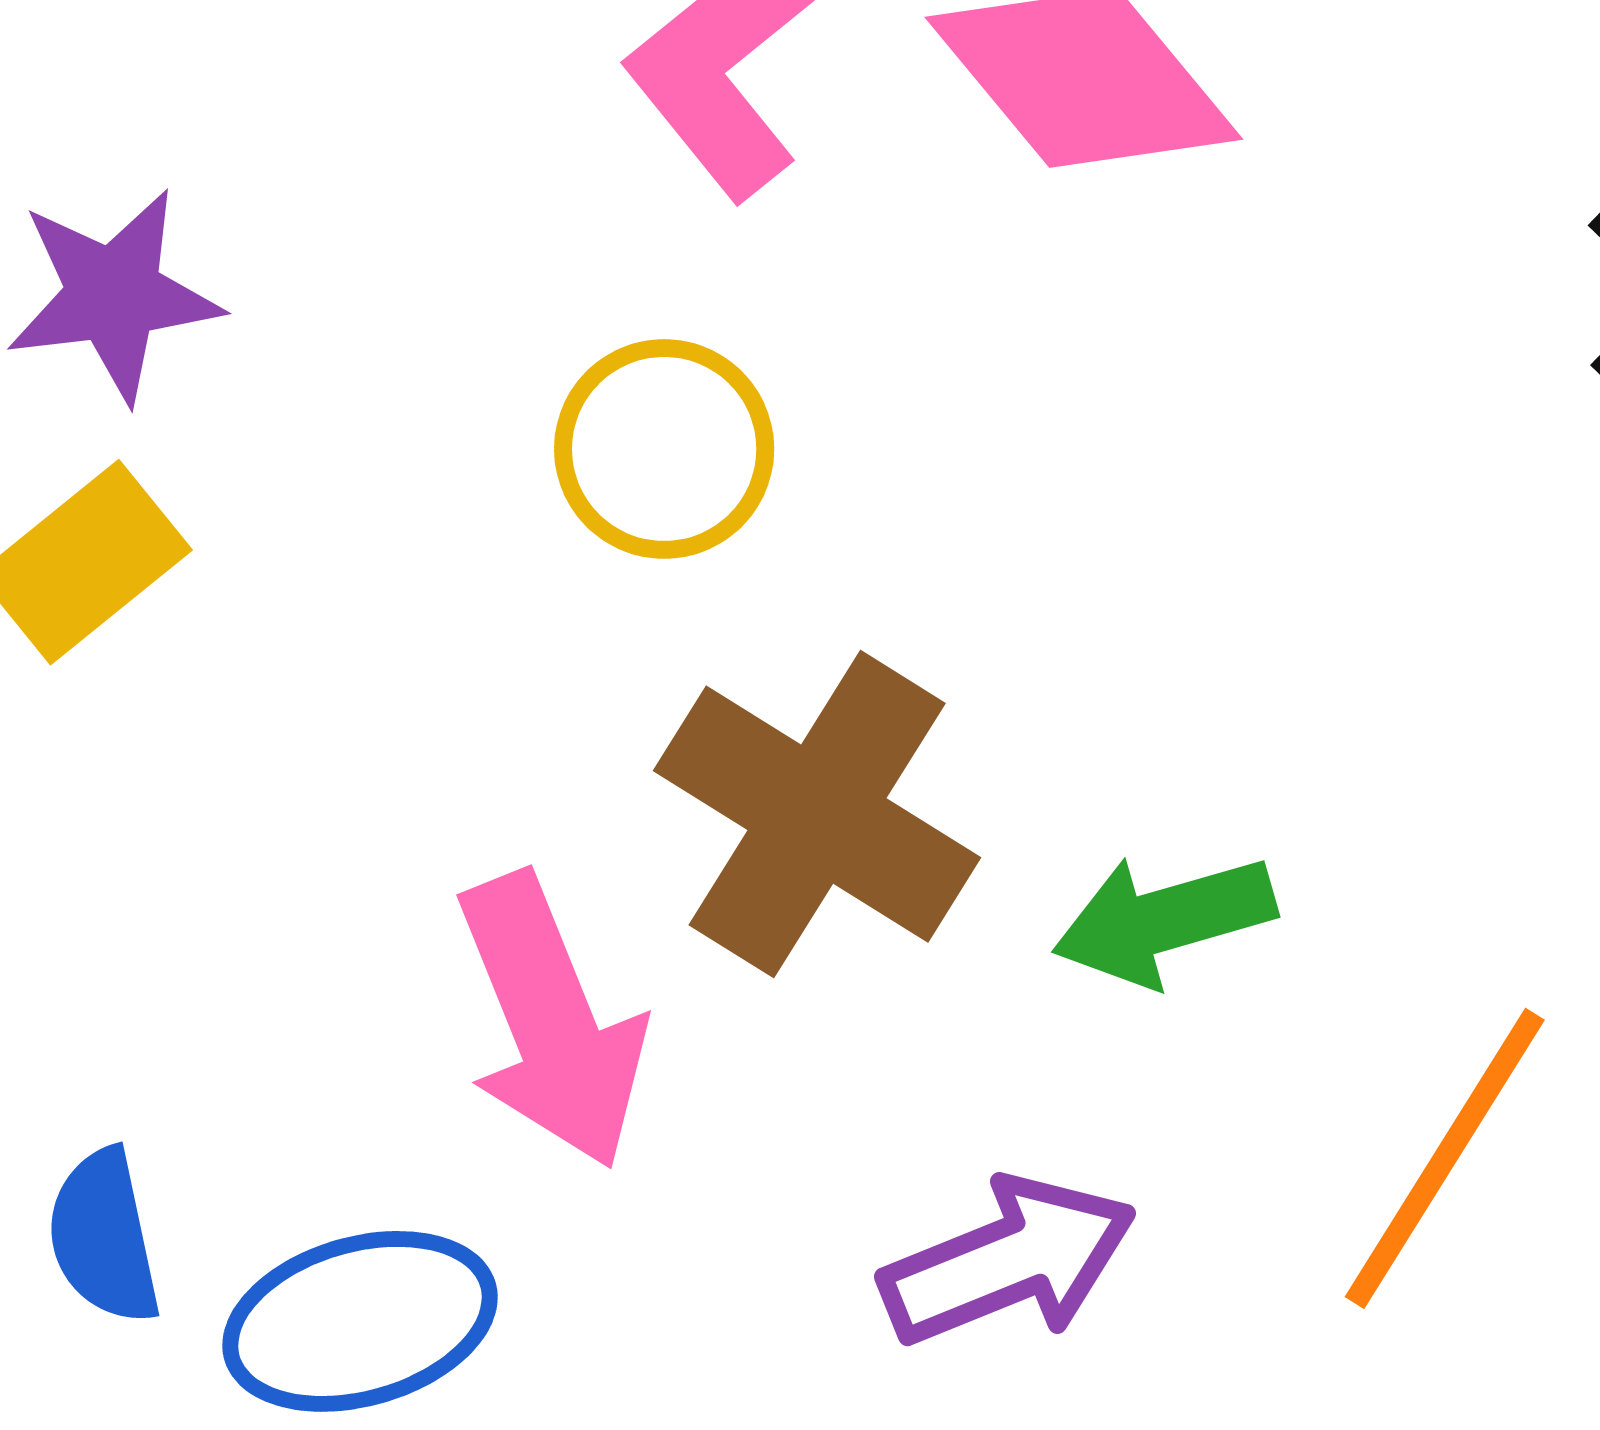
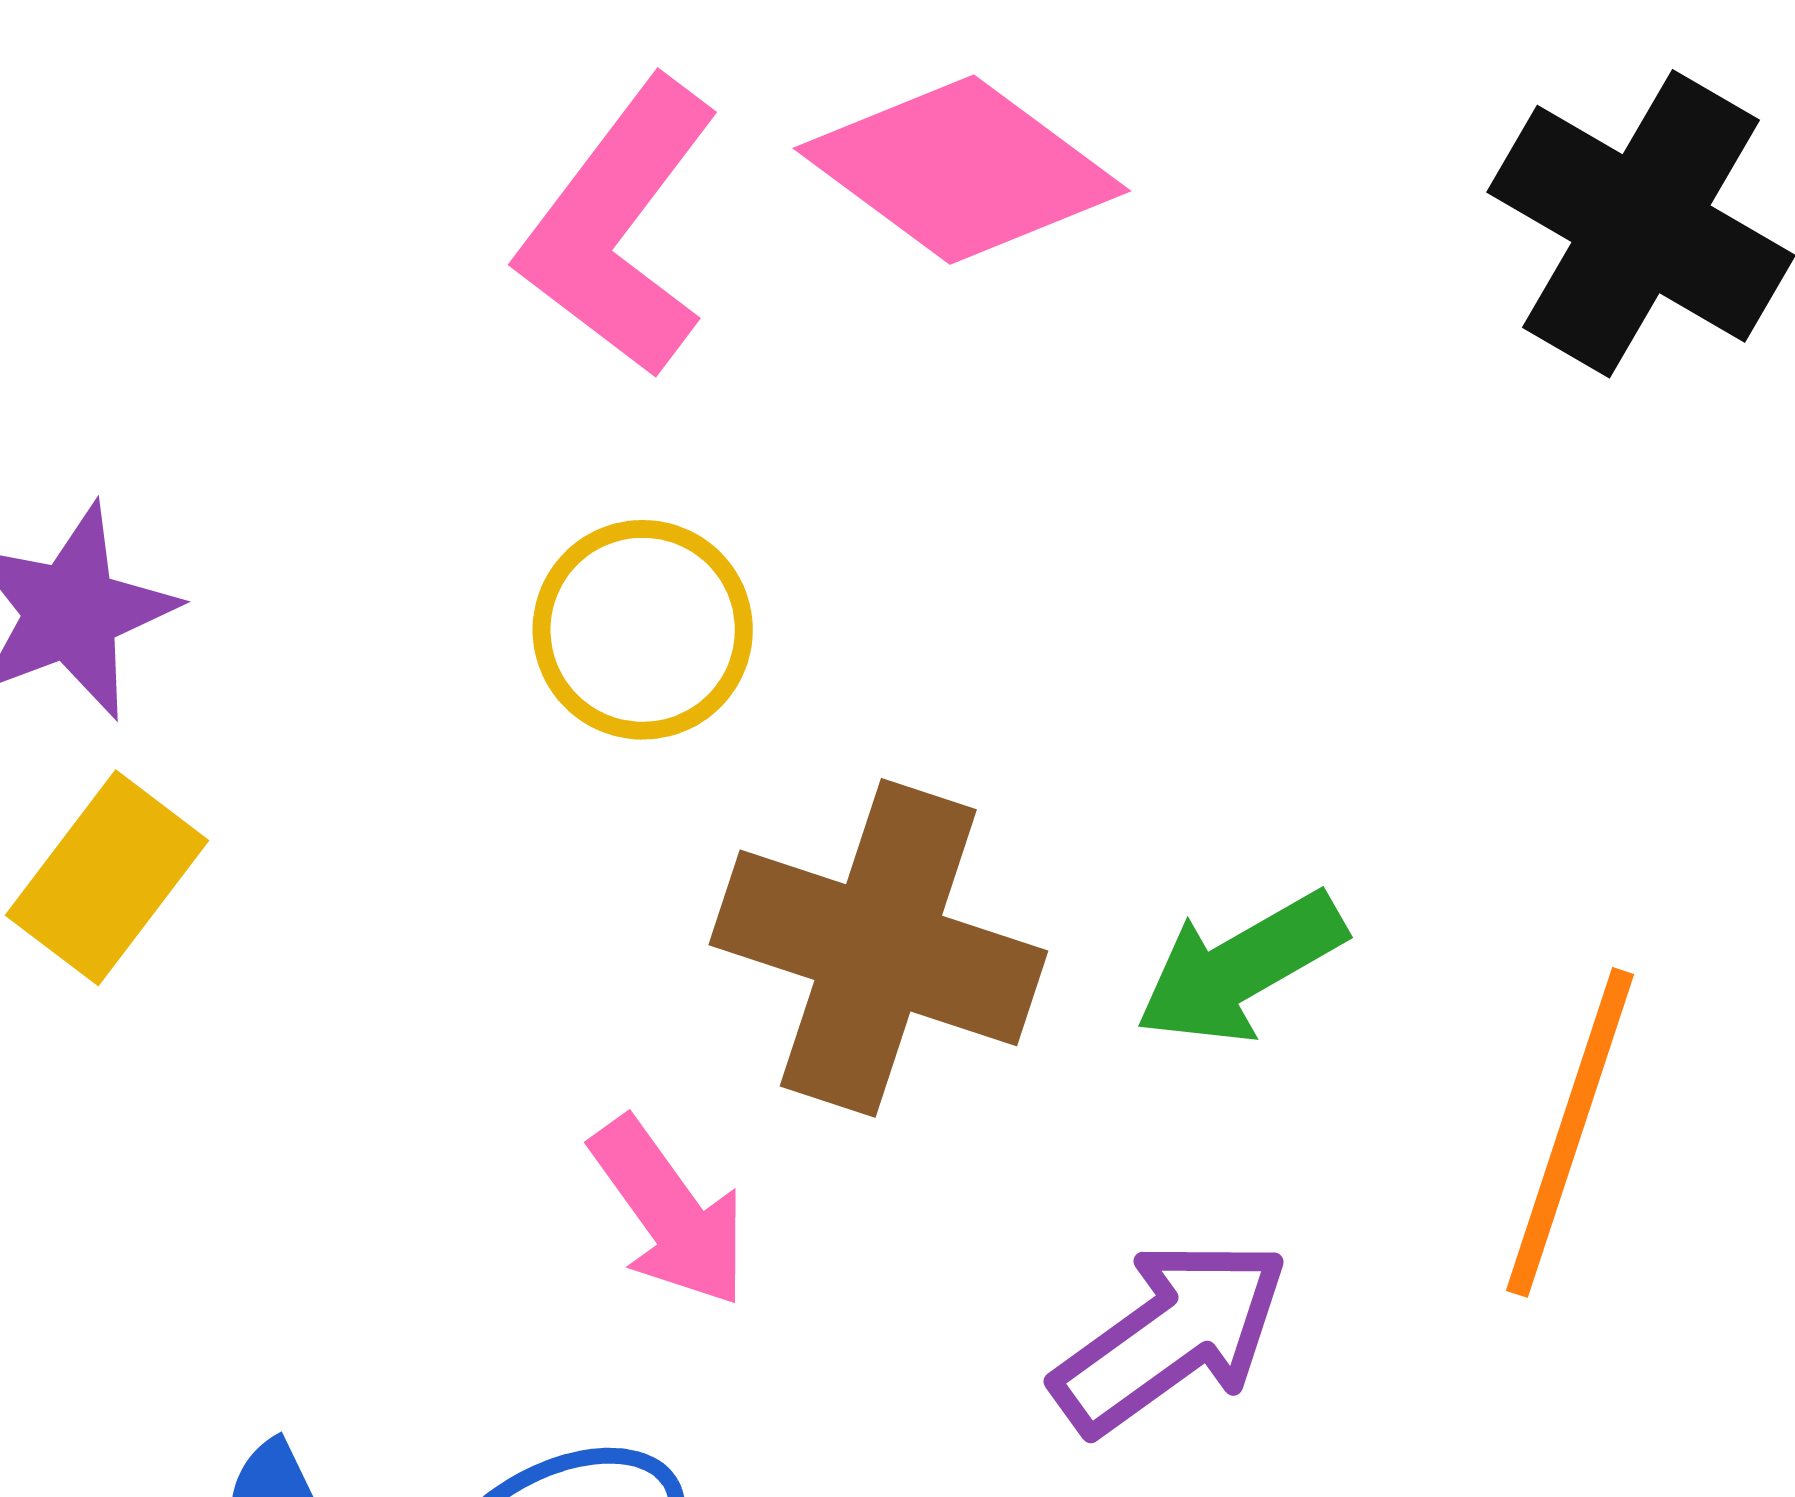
pink arrow: (551, 1021) -> (669, 1212), size x0.7

